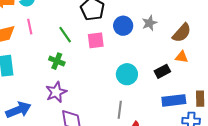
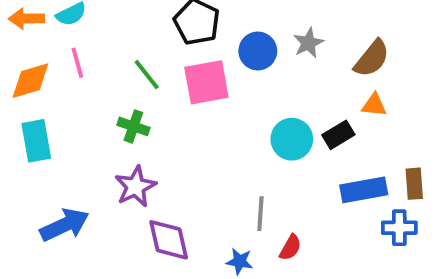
pink square: (96, 40) -> (206, 82), size x1.4
cyan circle: (127, 74) -> (292, 139), moved

